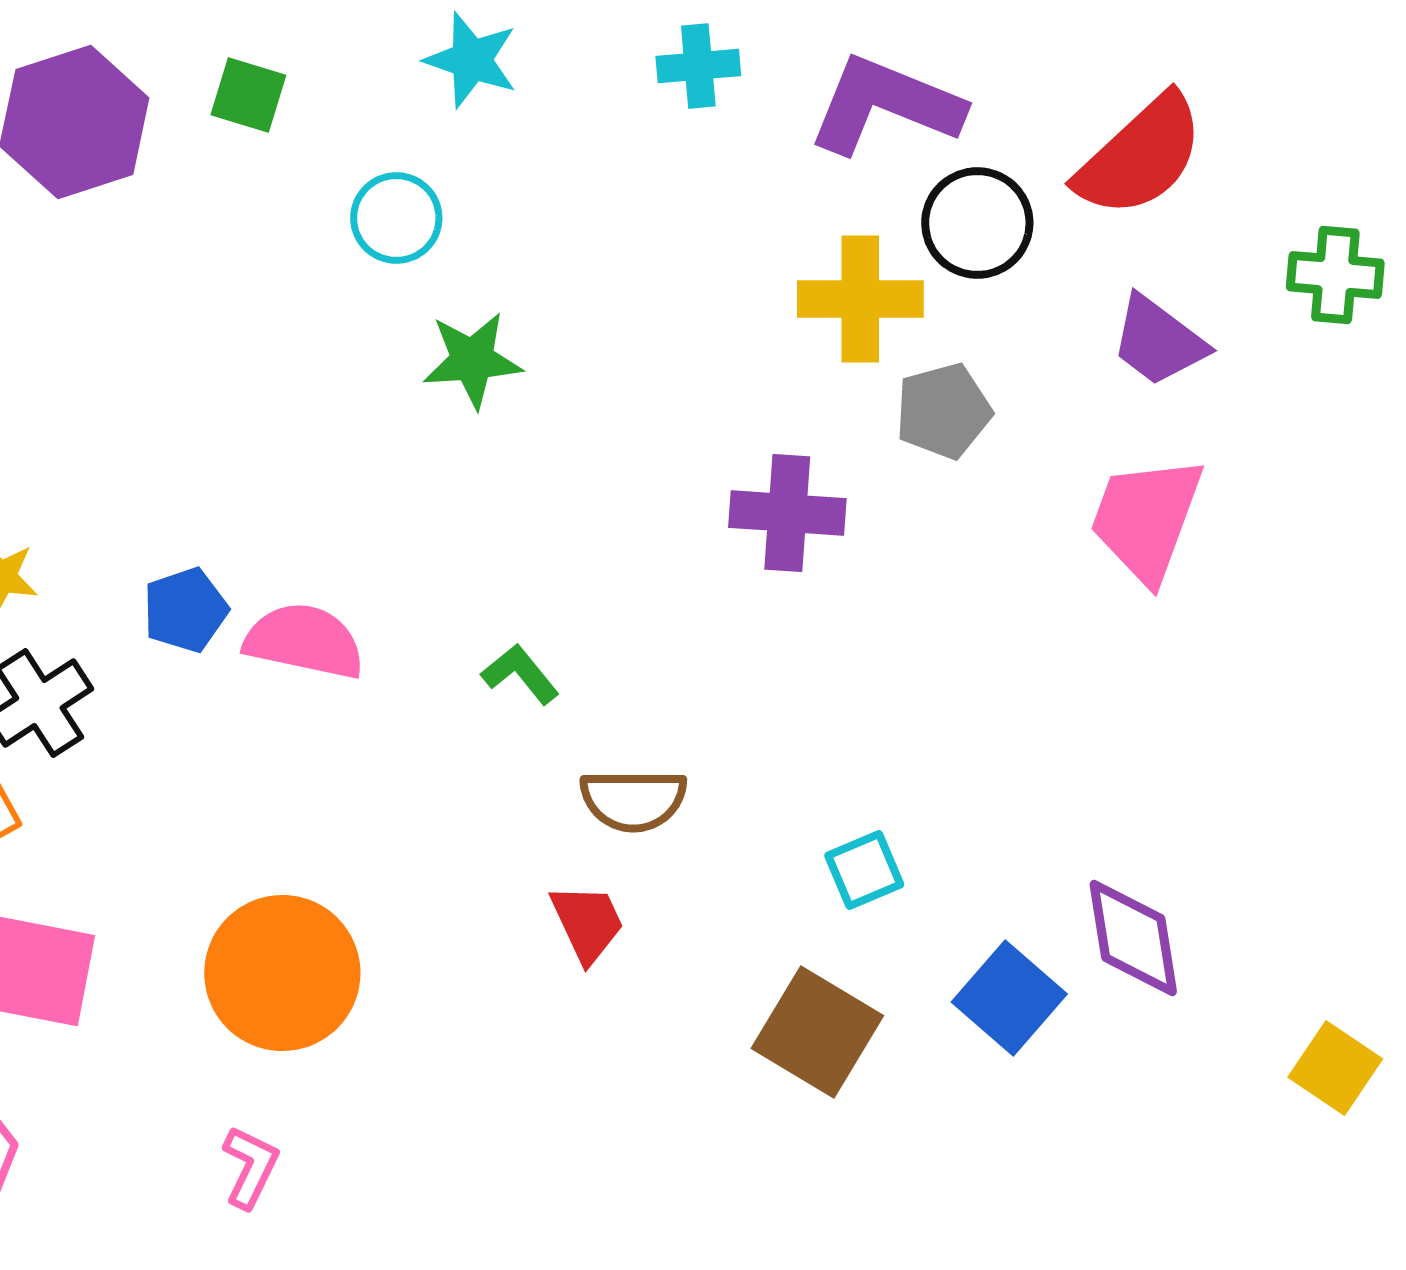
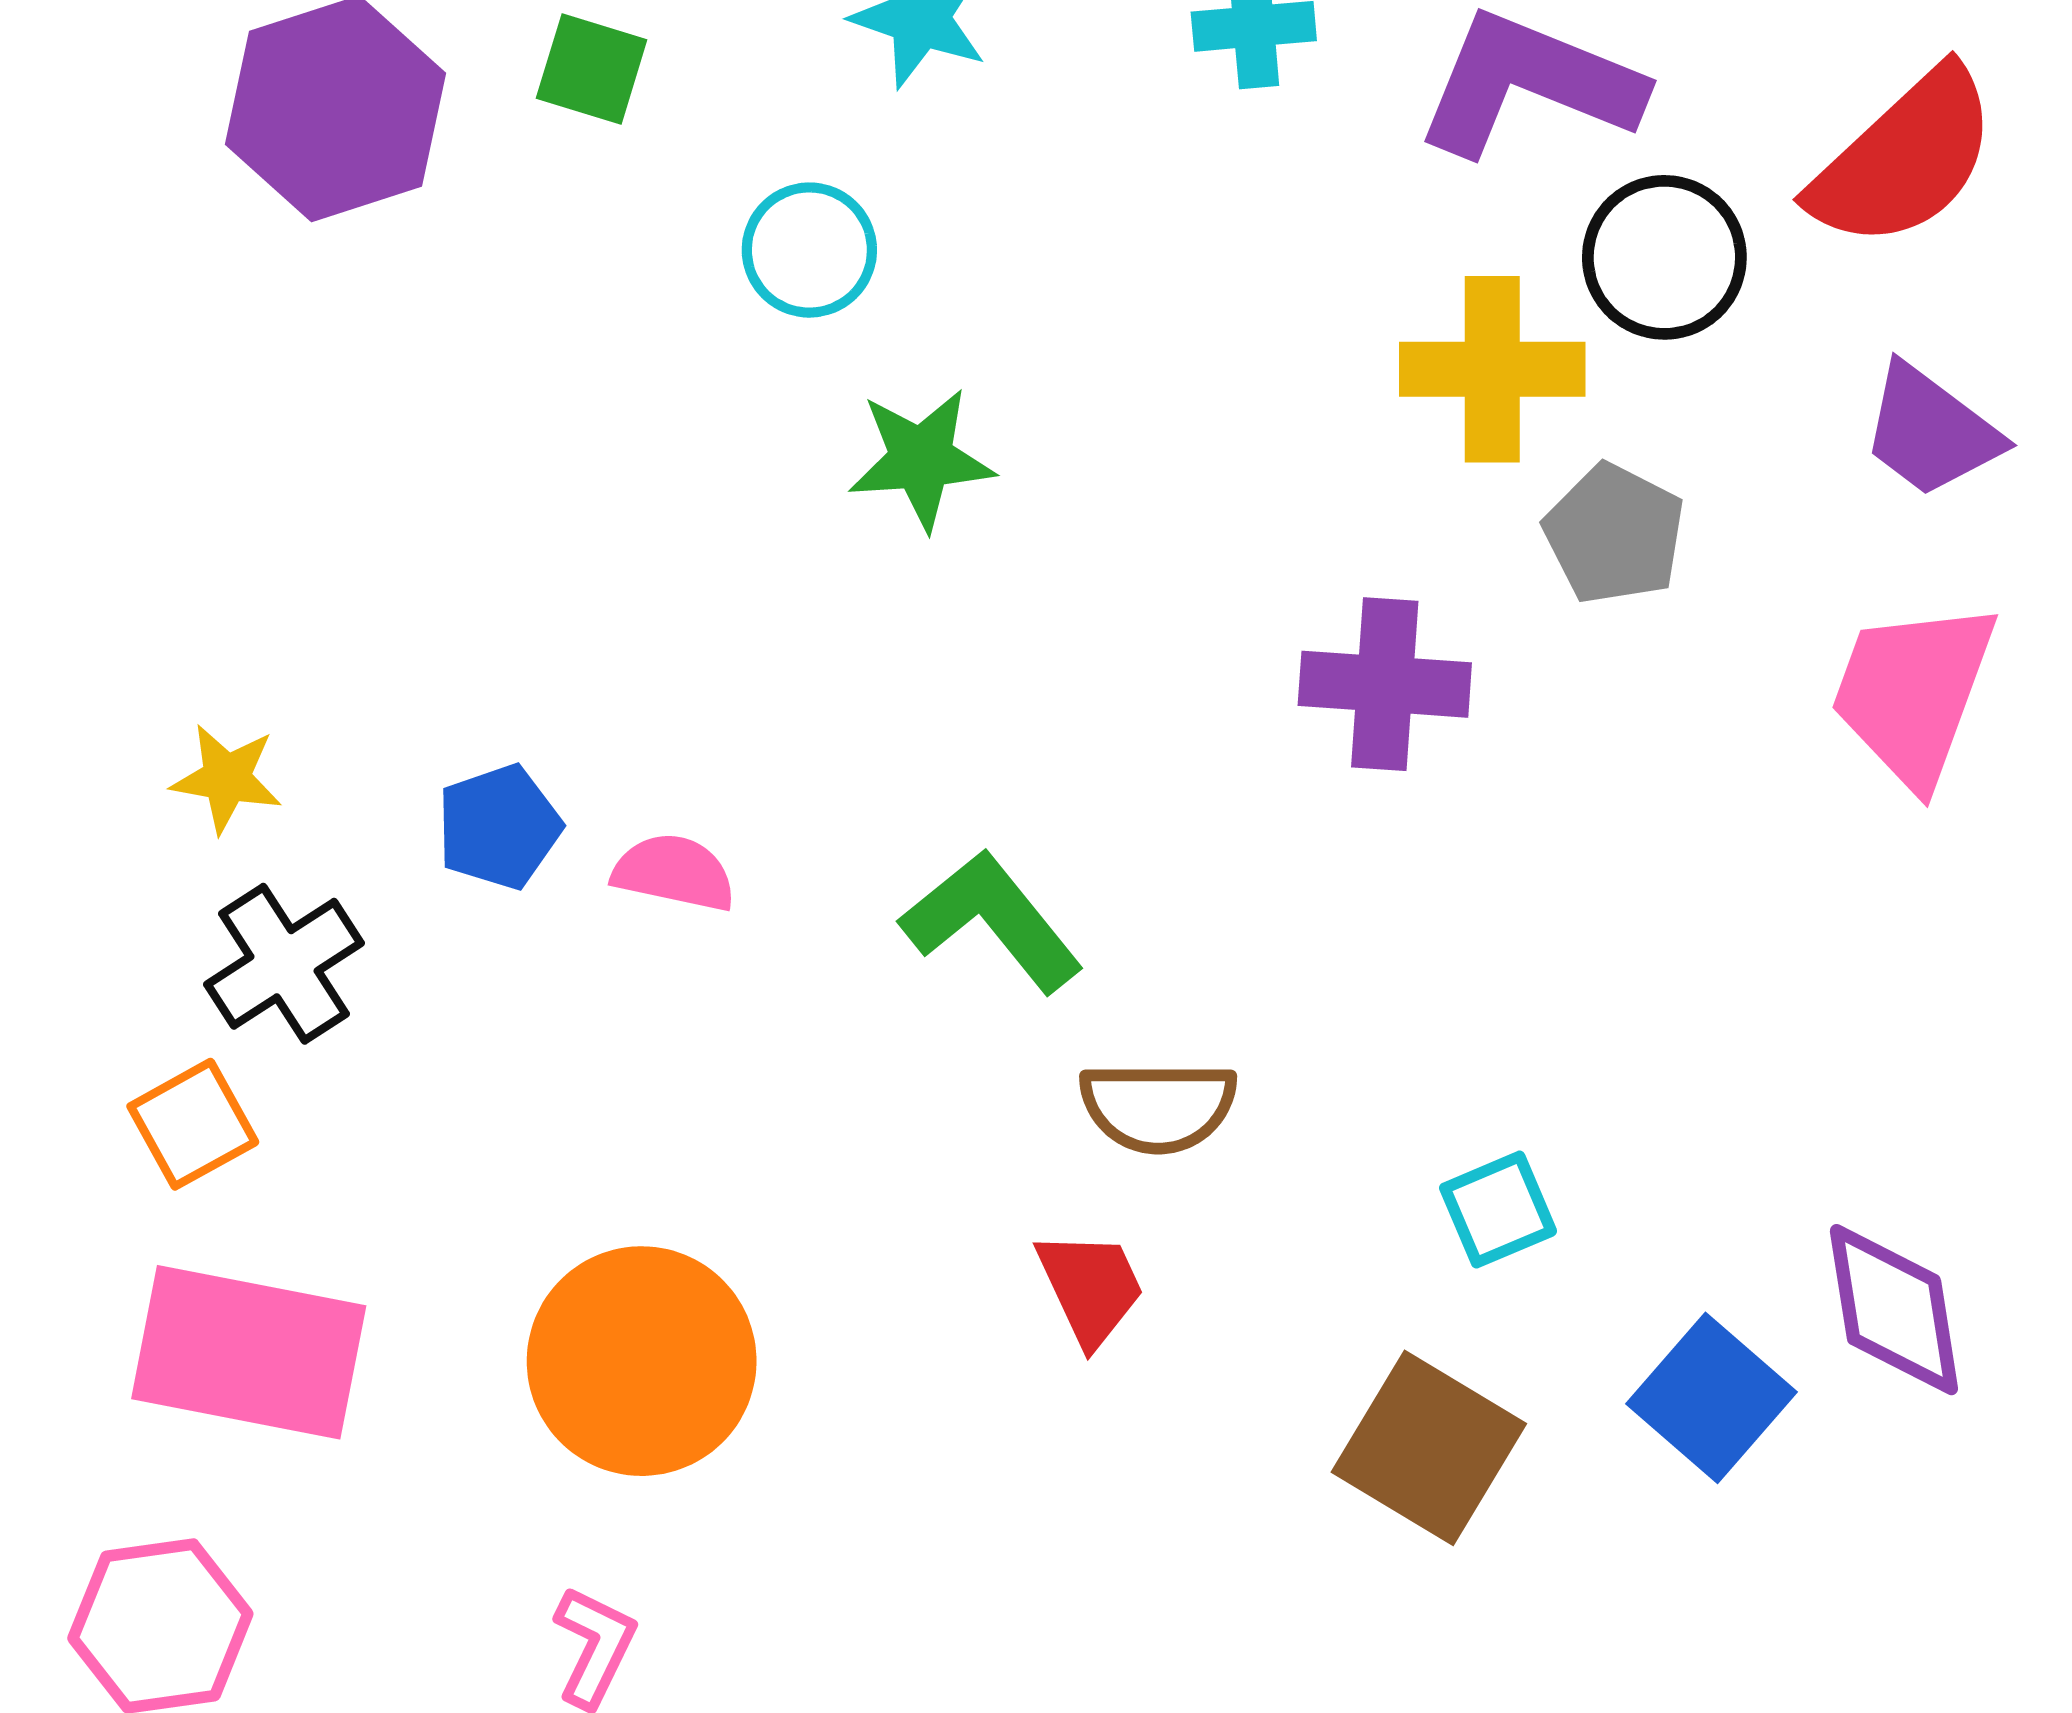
gray pentagon: (943, 411) -> (1614, 534), turned -30
pink semicircle: (304, 641) -> (674, 873), size x0.7
green L-shape: (520, 674) -> (992, 921), size x1.6

